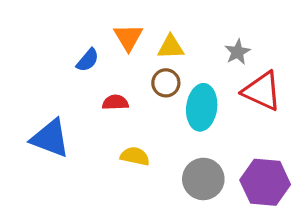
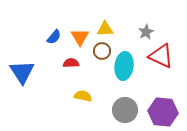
orange triangle: (128, 37) -> (80, 37), moved
blue triangle: (50, 138) -> (22, 72), moved, turned 36

